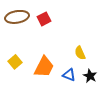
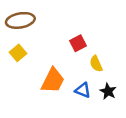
red square: (44, 19) -> (78, 43), moved
yellow square: (15, 62) -> (18, 53), moved

